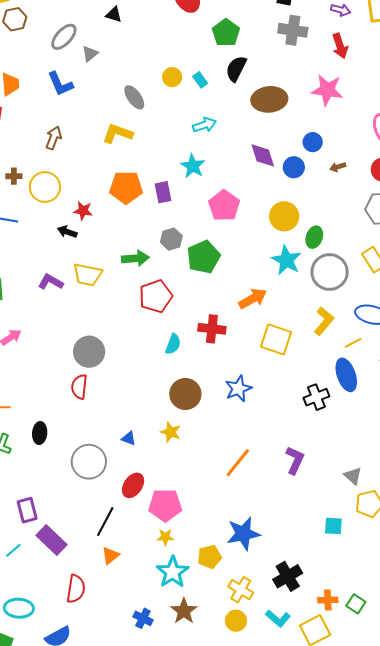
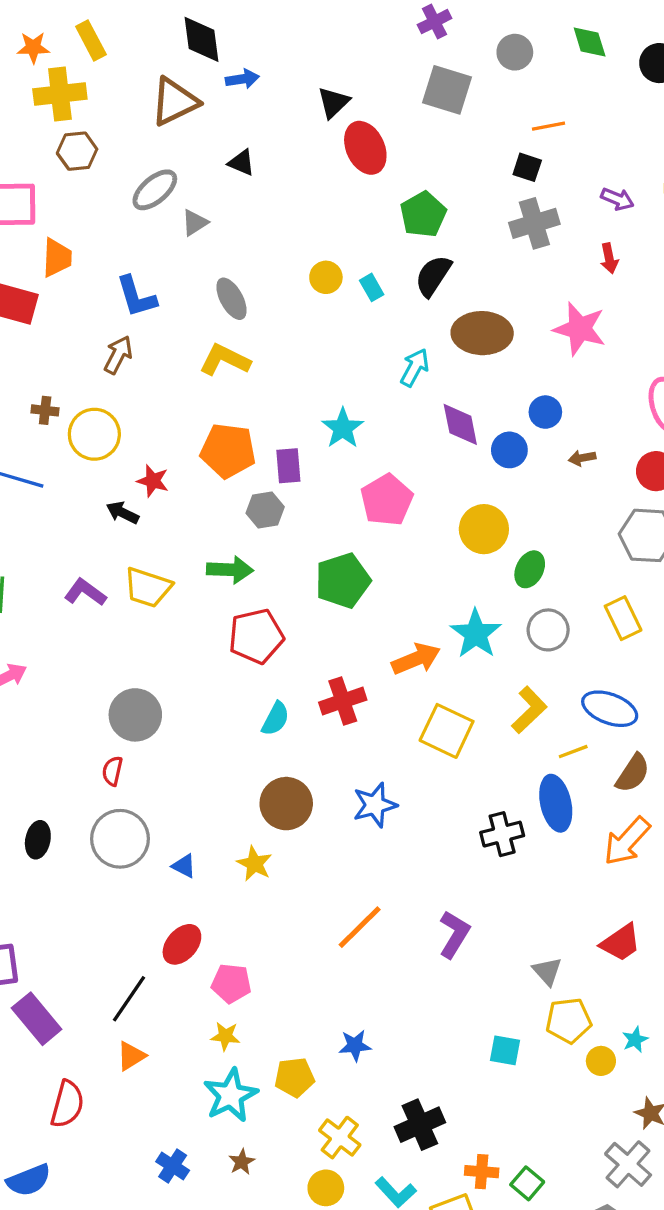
gray cross: (293, 30) -> (534, 223), turned -32
red arrow: (340, 46) -> (609, 258), size x0.7
blue L-shape: (60, 84) -> (136, 297), moved
gray ellipse: (134, 97) -> (231, 299), moved
cyan arrow: (205, 125) -> (415, 367), moved, turned -50
gray hexagon: (171, 239) -> (265, 510), moved
cyan star: (286, 260) -> (476, 634), moved
gray circle: (330, 272) -> (548, 630), size x0.7
red cross: (212, 329) -> (343, 701), turned -32
red semicircle: (79, 387) -> (112, 771), size x0.7
gray circle: (89, 462) -> (120, 839), moved
pink pentagon: (165, 505) -> (231, 983), size x0.7
blue star: (243, 534) -> (355, 1045), size x0.6
brown star: (184, 611) -> (242, 1162), size x0.6

